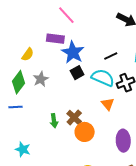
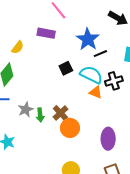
blue star: (73, 52) -> (88, 39), moved
gray star: (41, 79) -> (26, 110), moved
orange triangle: (108, 104) -> (96, 92), moved, turned -32

